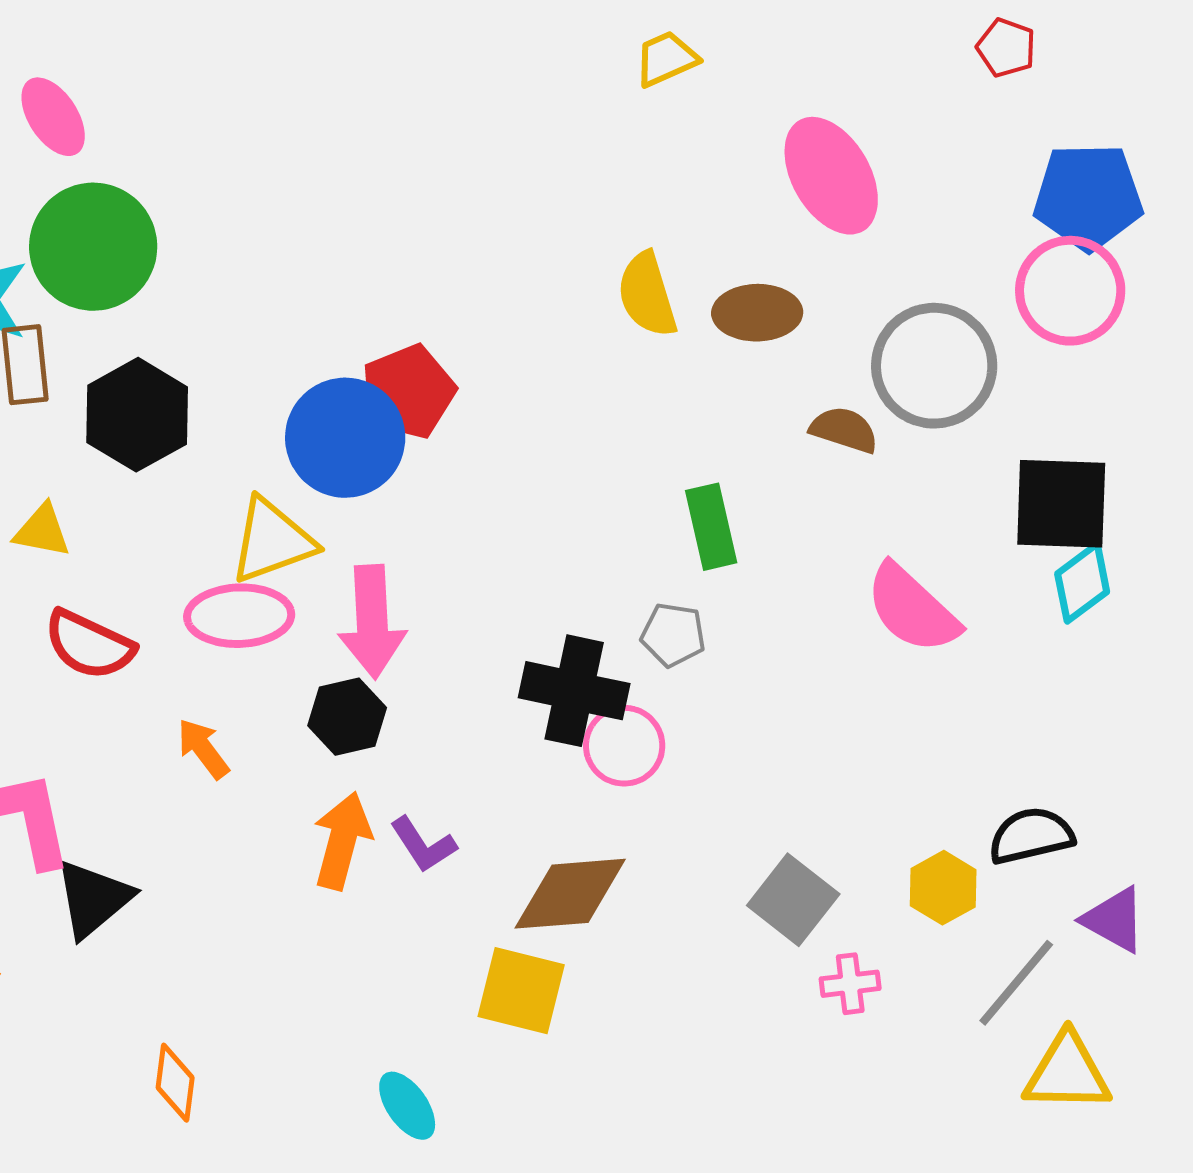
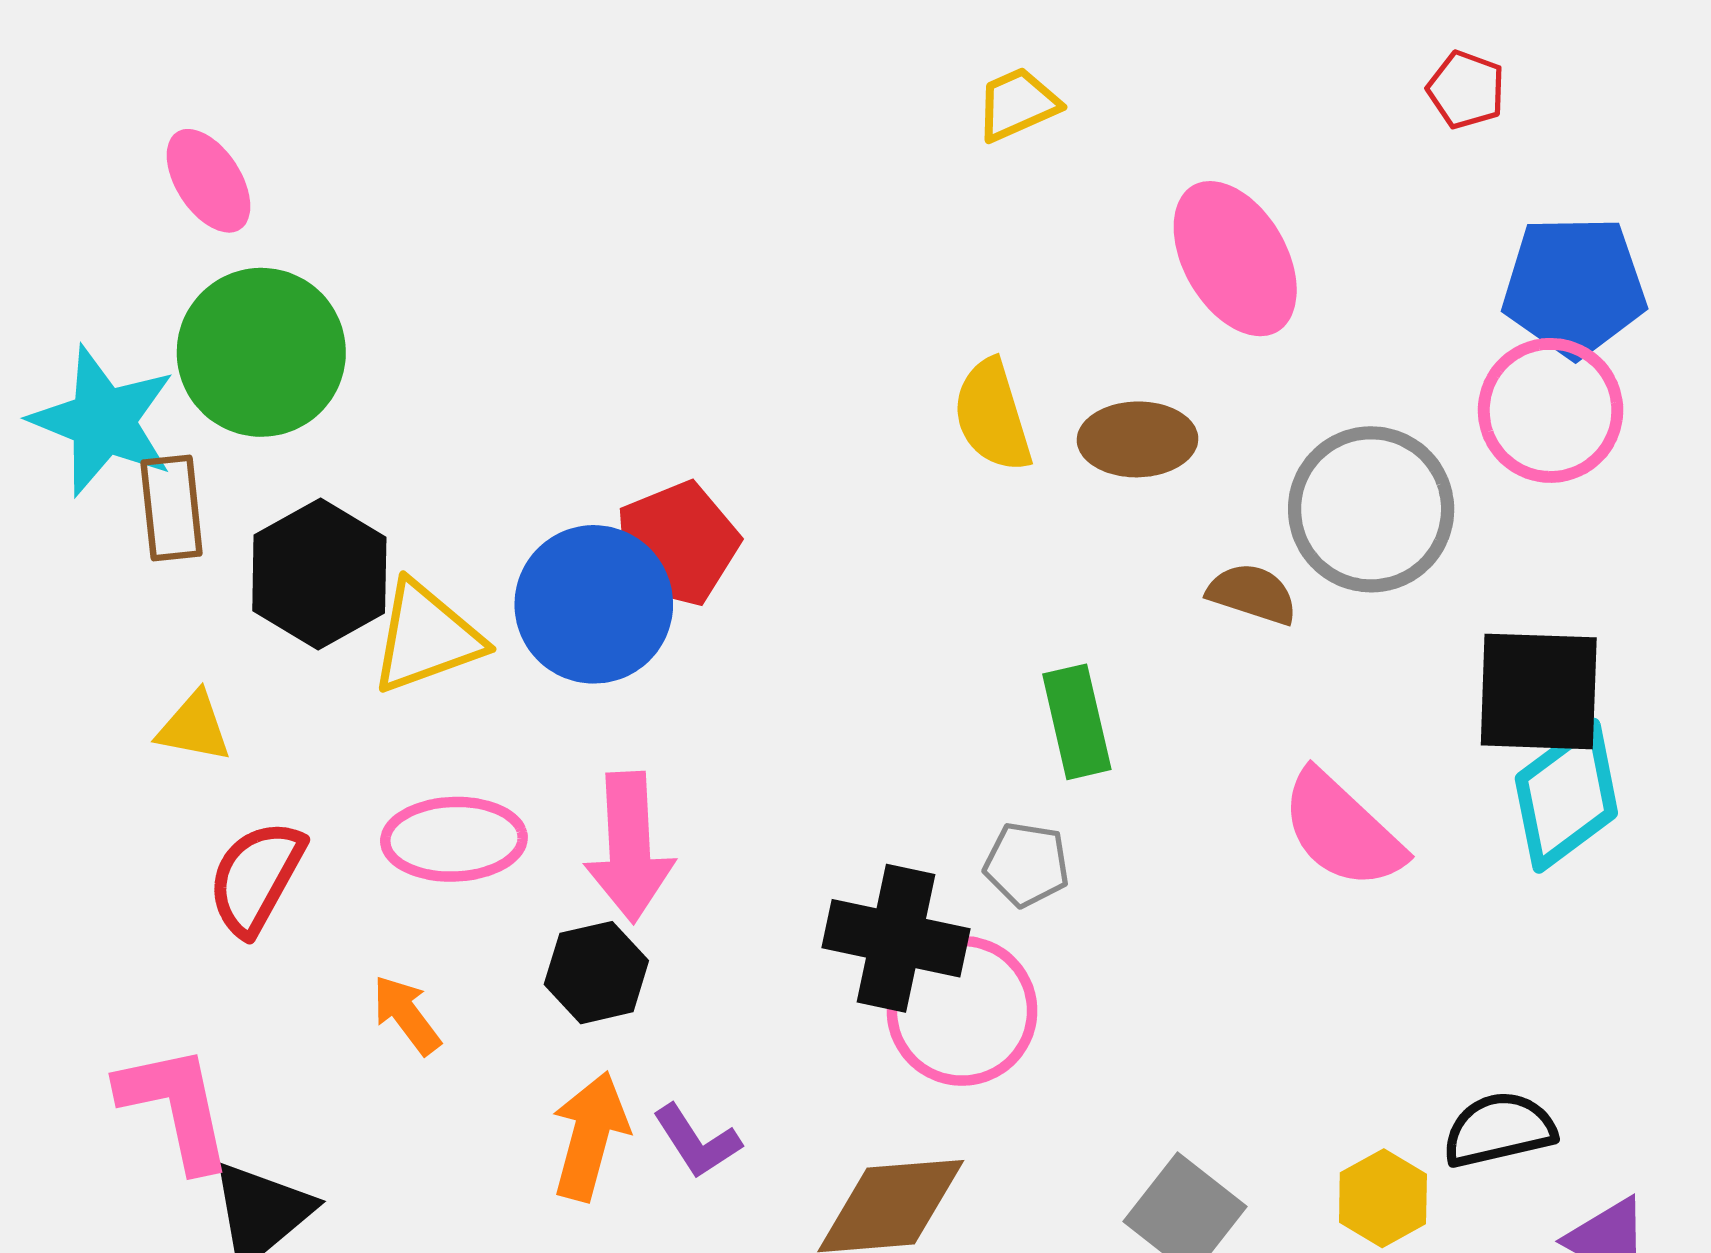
yellow triangle: (272, 541) -> (426, 637), moved
cyan diamond: (1082, 583) -> (1566, 796), size x1.4
red semicircle: (89, 645) -> (256, 878), turned 94
pink circle: (624, 746) -> (962, 1011), size x1.4

